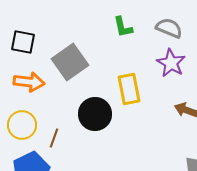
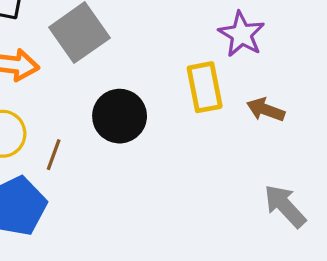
yellow rectangle: (129, 89) -> (205, 87), moved

